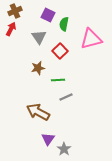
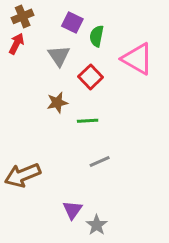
pink triangle: (91, 39) -> (137, 59), turned 45
gray line: (66, 97) -> (100, 162), moved
brown arrow: (38, 112) -> (23, 175), moved, turned -50

